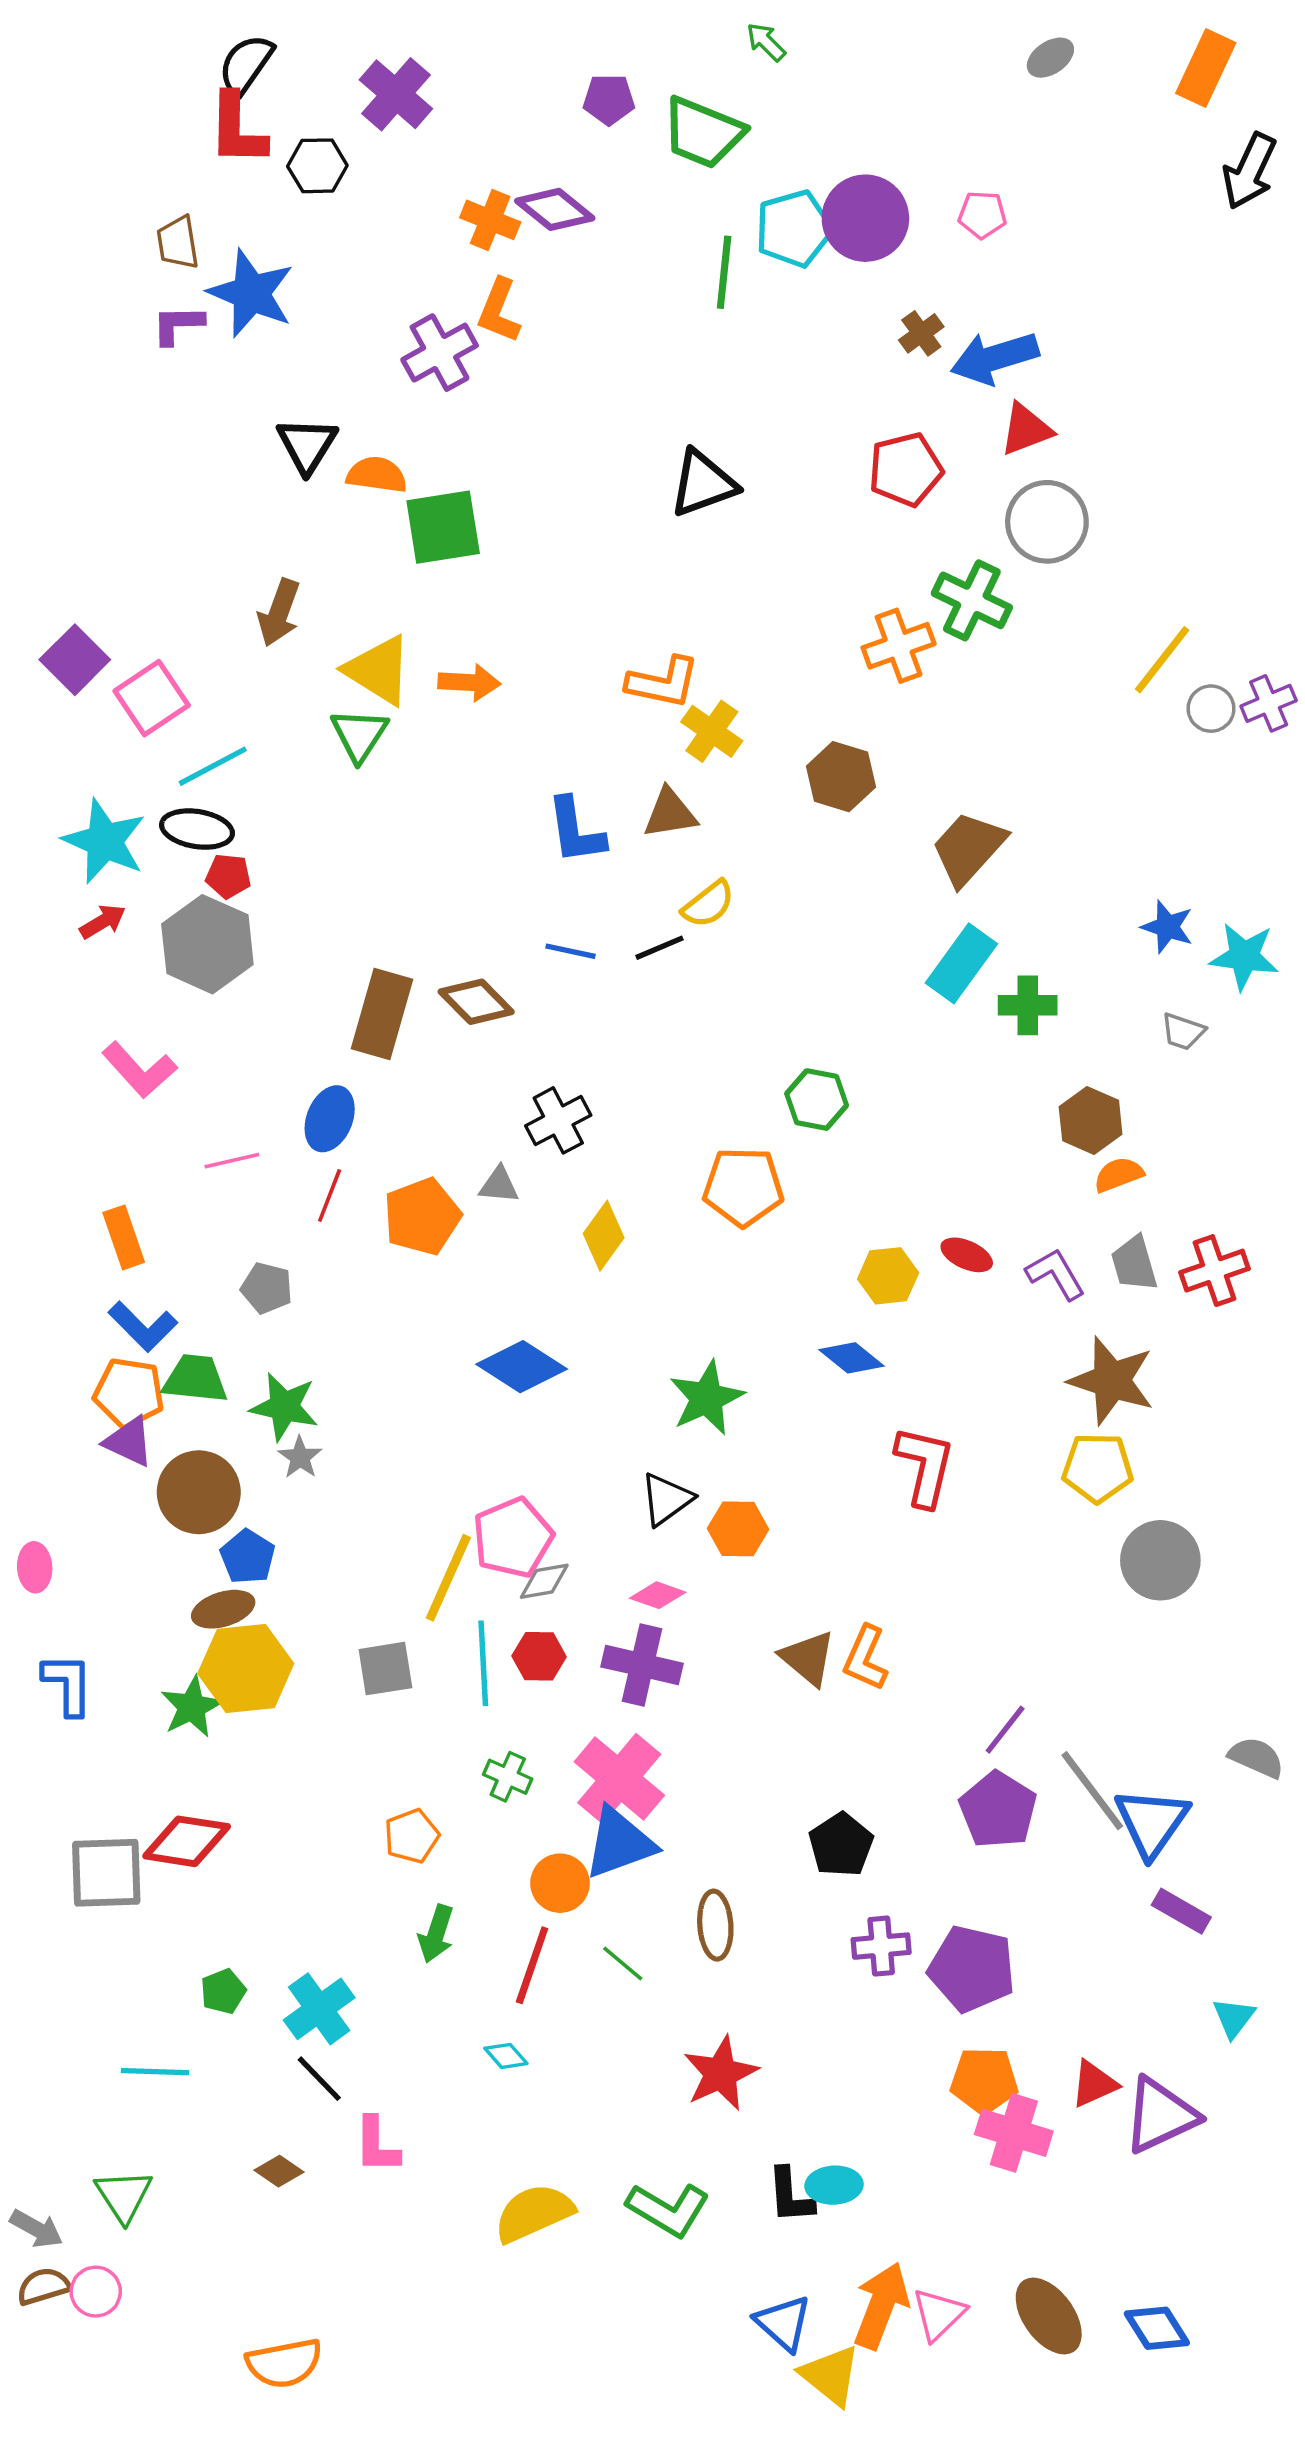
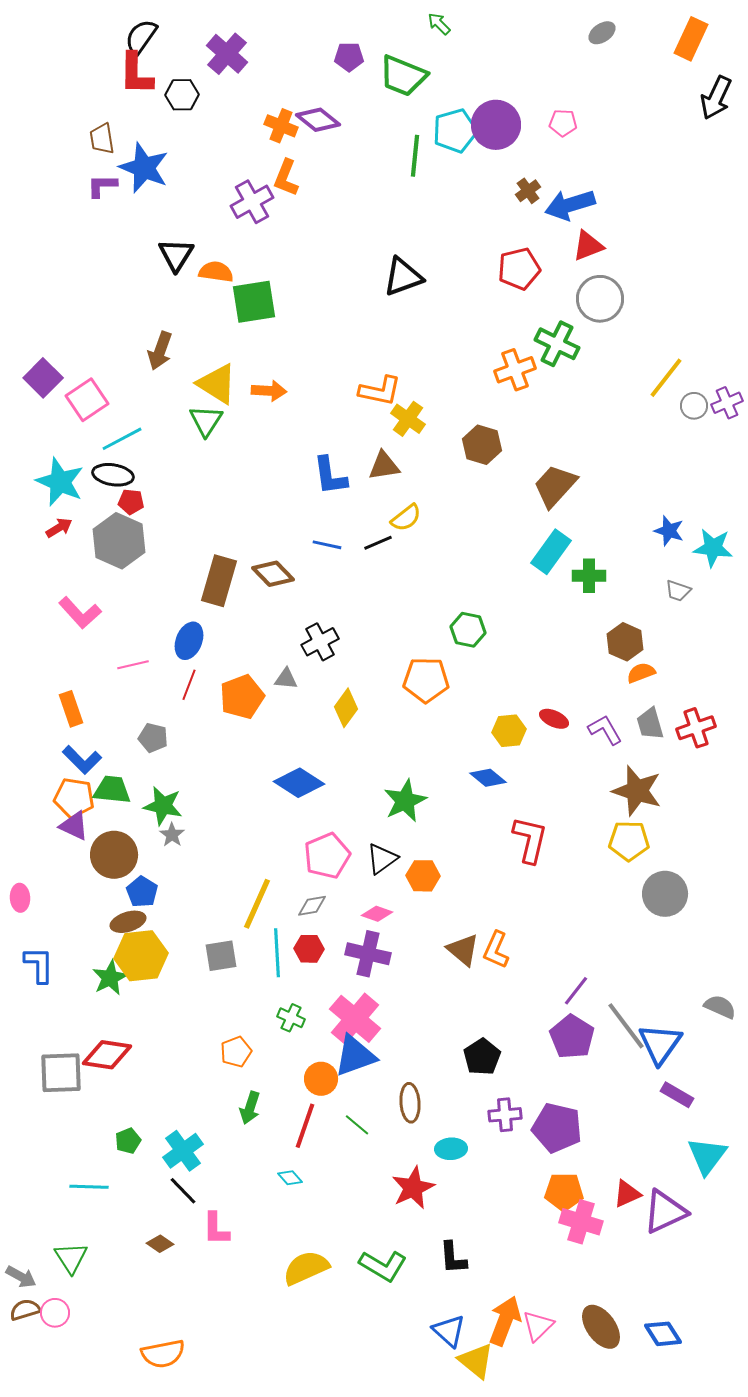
pink pentagon: (513, 1538) -> (327, 856), moved
cyan triangle: (1234, 2018) -> (707, 1156), size x1.6
cyan ellipse: (834, 2185) -> (451, 1149), moved

